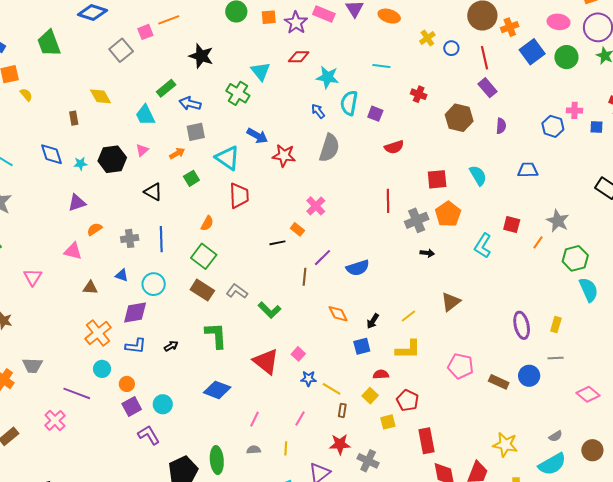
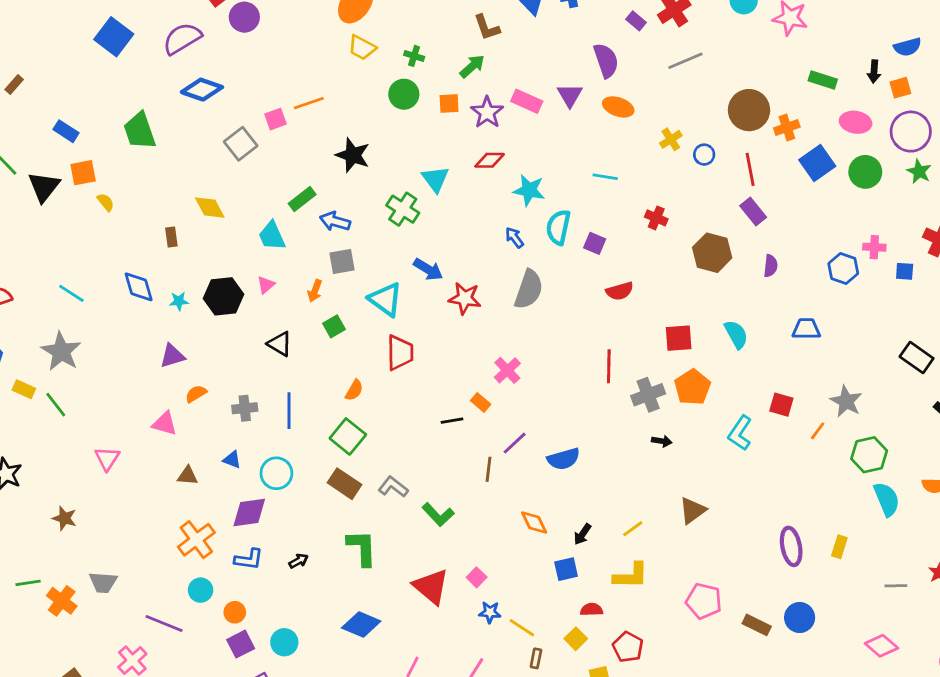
orange arrow: (177, 153) -> (315, 291), turned 140
gray line: (556, 358) -> (896, 586), moved

